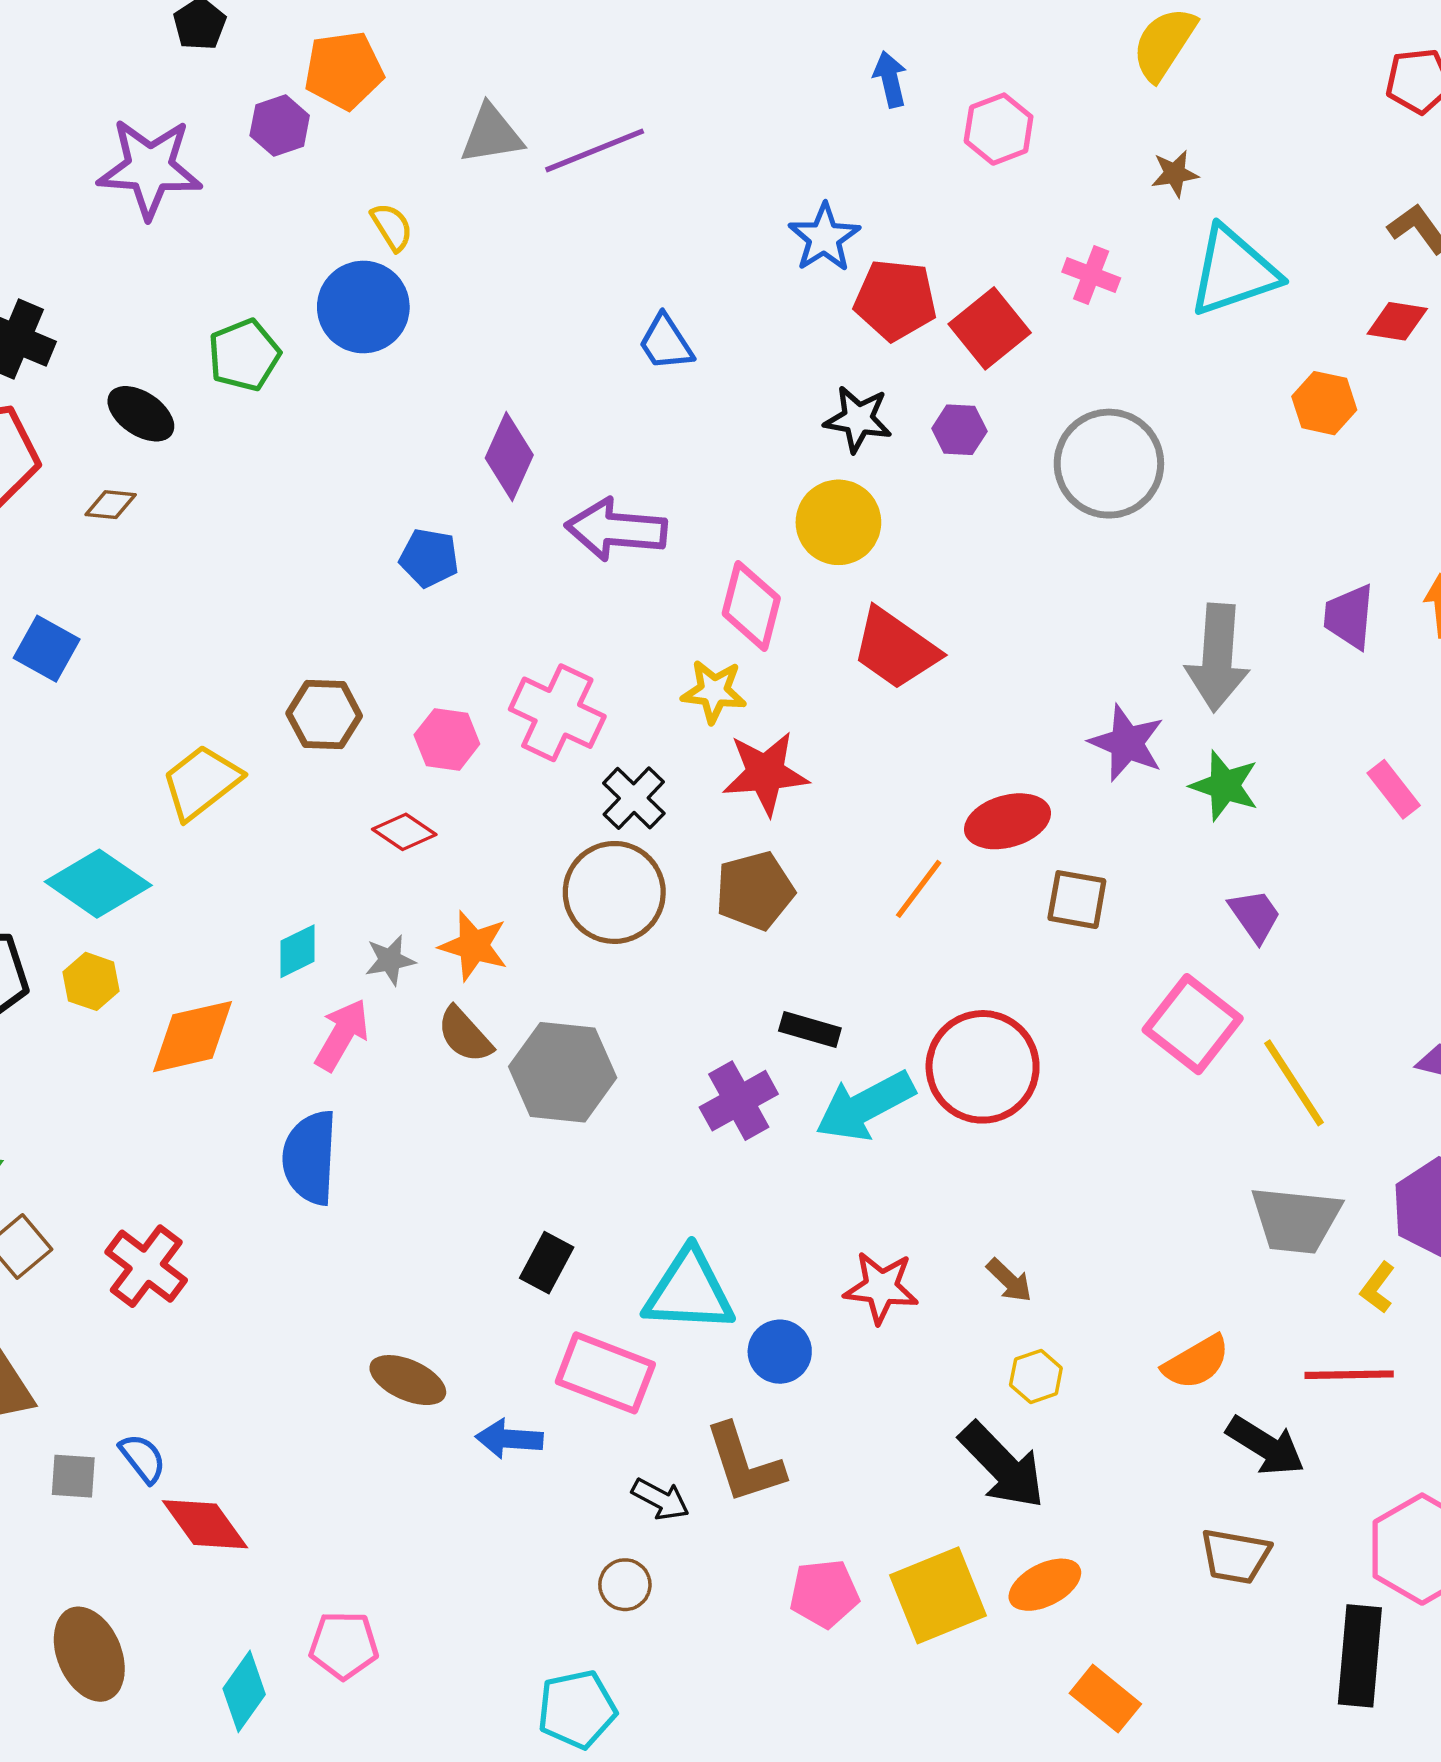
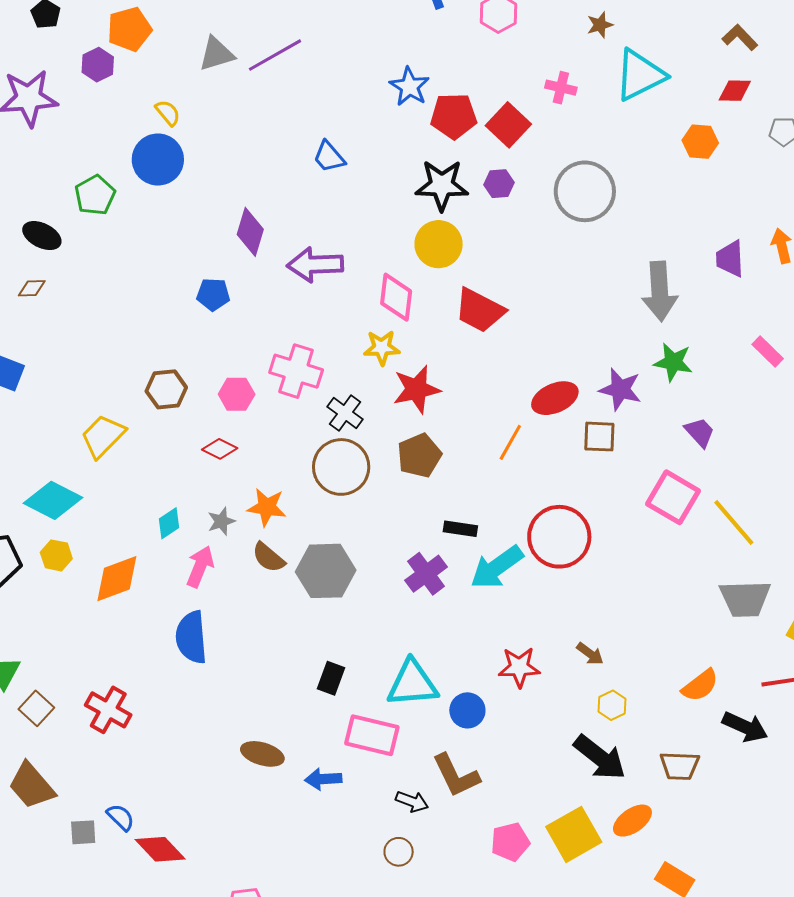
black star: (858, 419) -> (442, 185), size x1.4
purple star: (1127, 743) -> (620, 389), moved
brown trapezoid: (1235, 1556) -> (680, 766), moved

